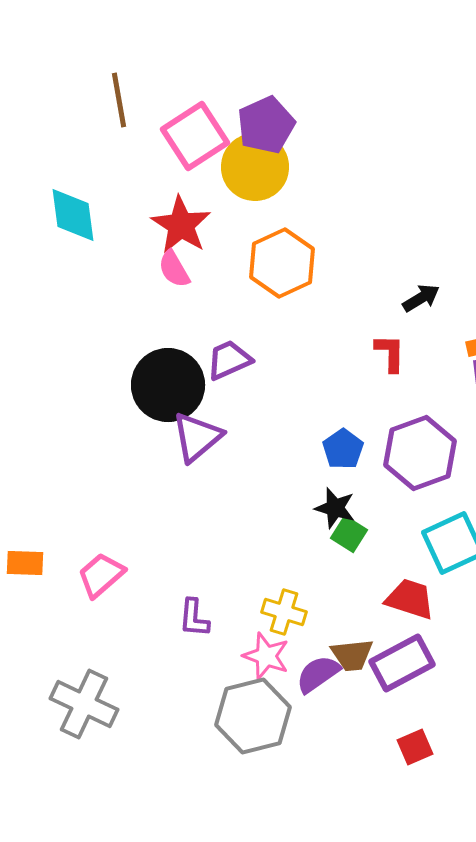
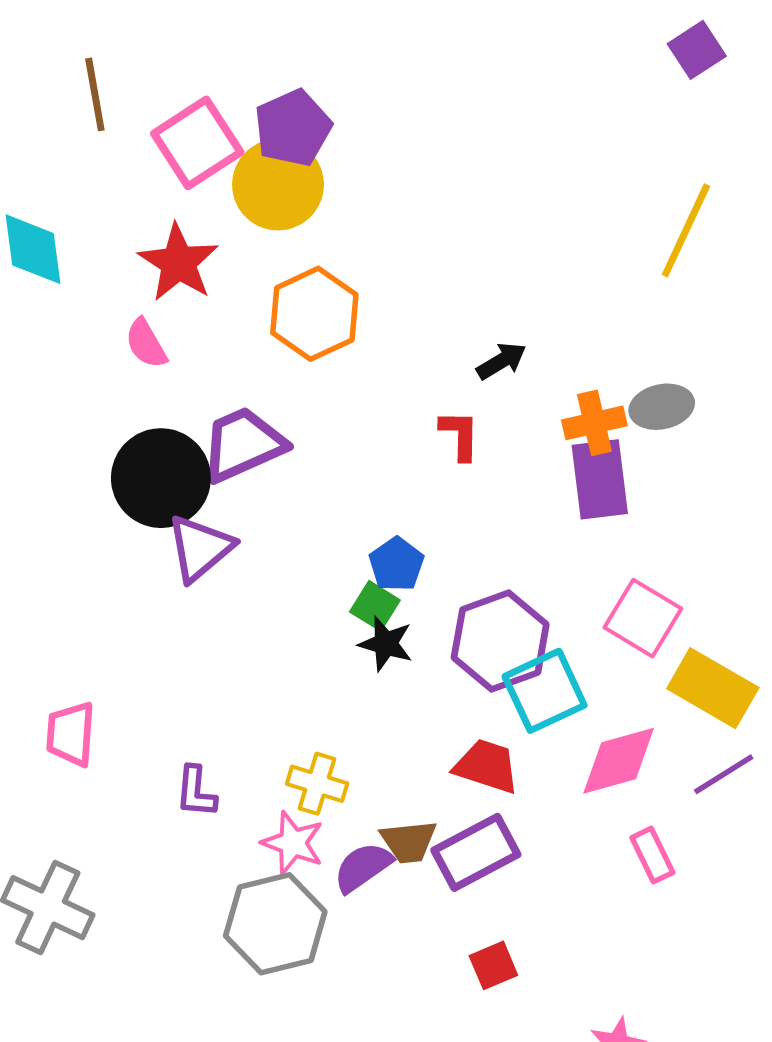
pink semicircle: (174, 269) -> (146, 343), moved
purple trapezoid: (229, 360) -> (243, 444), size x1.4
purple hexagon: (420, 453) -> (500, 641), moved
green square: (349, 534) -> (375, 606), moved
pink trapezoid: (101, 575) -> (71, 734), turned -45

